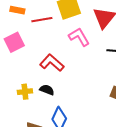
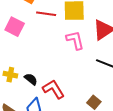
pink square: (14, 42) -> (15, 27), turned 36
red L-shape: (52, 63) -> (53, 89), moved

